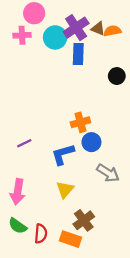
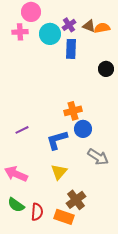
purple cross: (76, 28) -> (69, 25), size x0.6
pink arrow: (18, 192) -> (16, 174), turned 105

